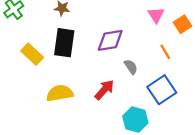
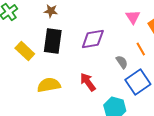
gray semicircle: (131, 67) -> (122, 62), moved
red arrow: (104, 90) -> (88, 82), turned -78

